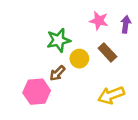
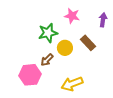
pink star: (99, 21) -> (72, 16), moved
yellow arrow: (111, 95) -> (72, 84), moved

